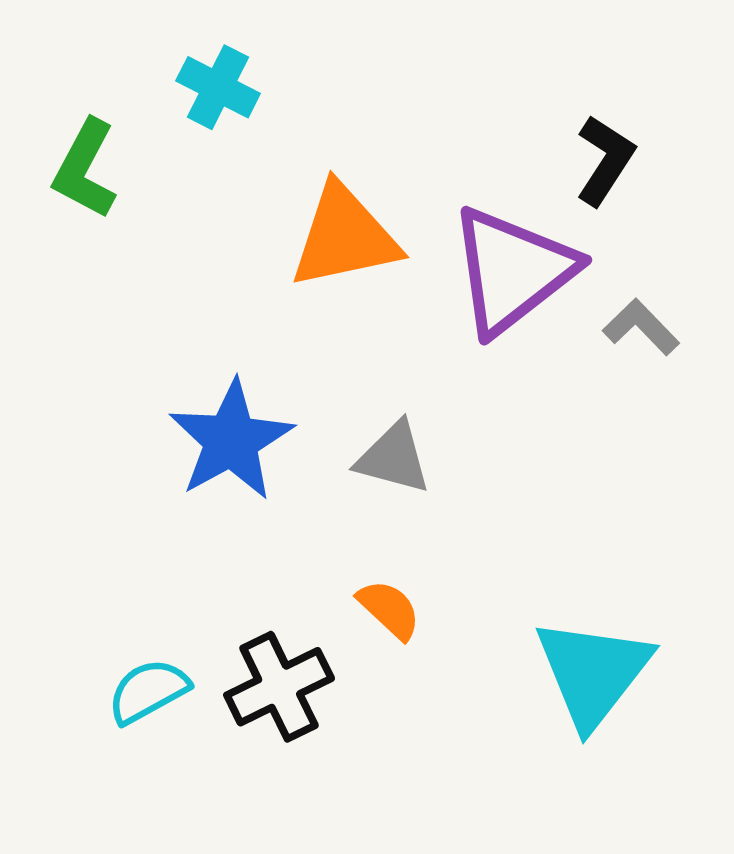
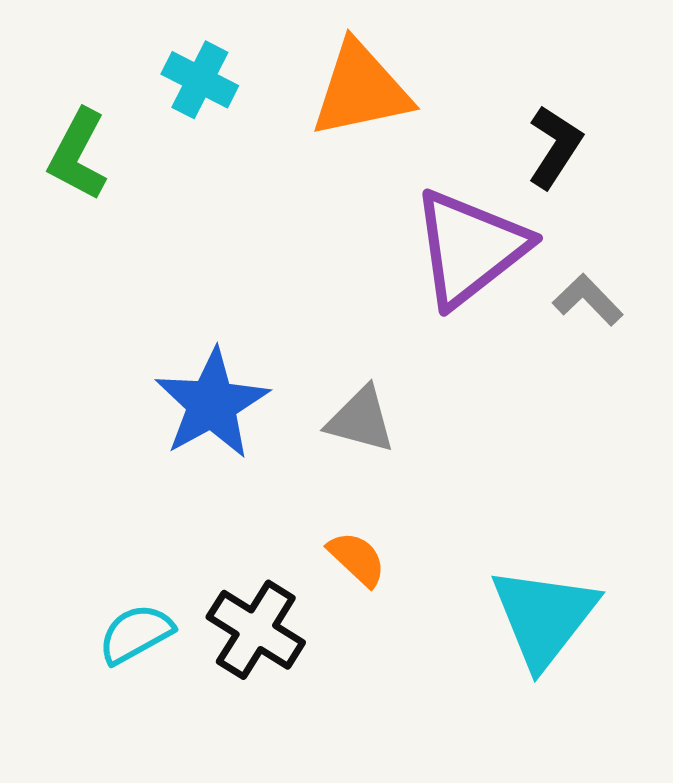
orange triangle: (344, 237) -> (361, 90), moved
black cross: (279, 687) -> (256, 630), turned -32

